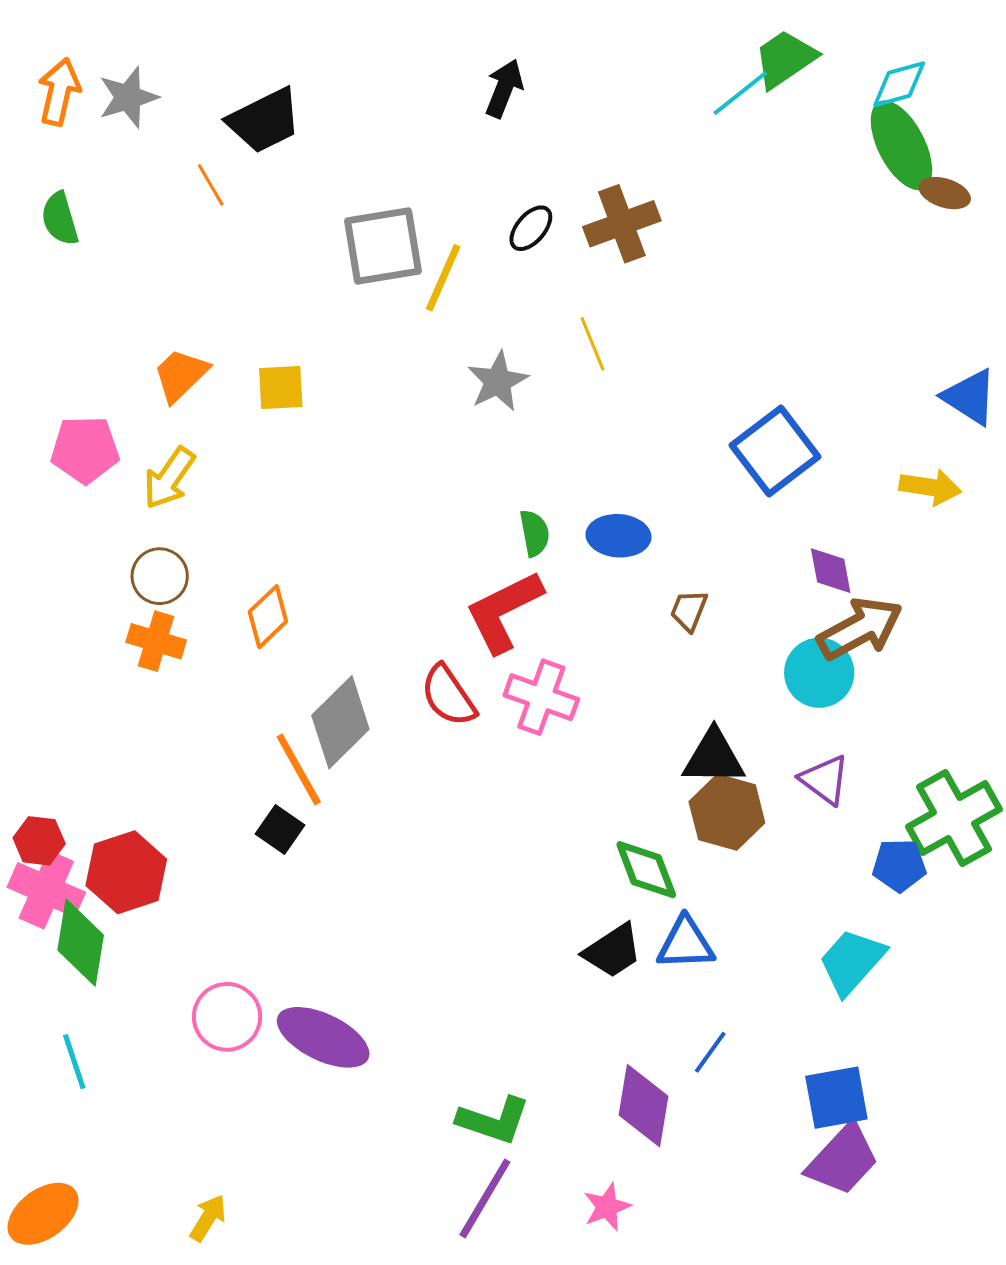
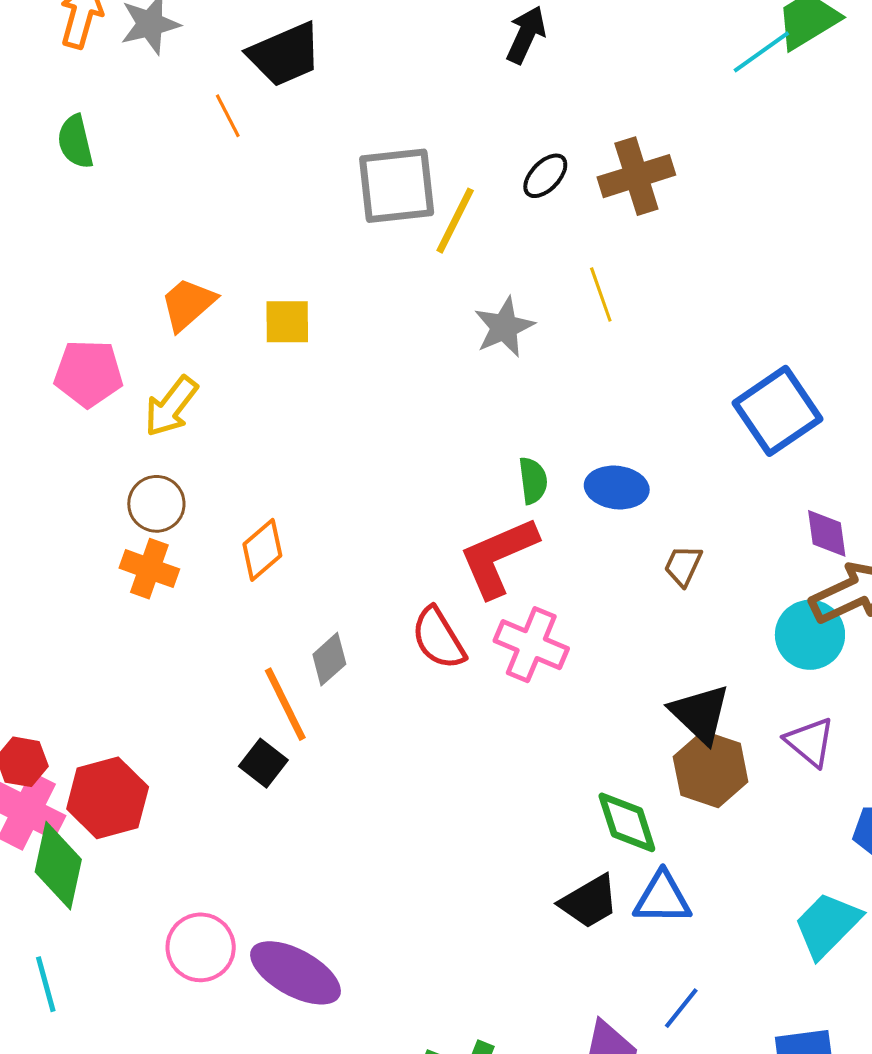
gray diamond: (340, 722) -> (329, 659), size x0.6
black triangle: (714, 757) -> (700, 714), turned 40

